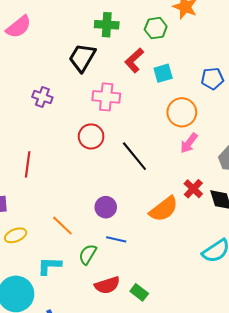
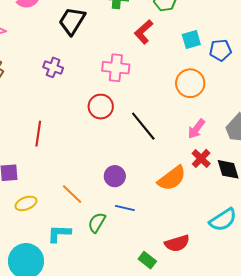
black trapezoid: (82, 58) -> (72, 21), moved
cyan square: (163, 73) -> (191, 40), moved
pink arrow: (189, 143) -> (196, 129), moved
red semicircle: (107, 285) -> (177, 243), moved

